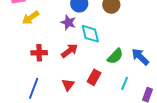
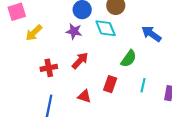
cyan diamond: (90, 34) -> (106, 28), moved
blue arrow: (140, 57) -> (151, 34), moved
red triangle: (68, 85) -> (84, 96), turned -40

